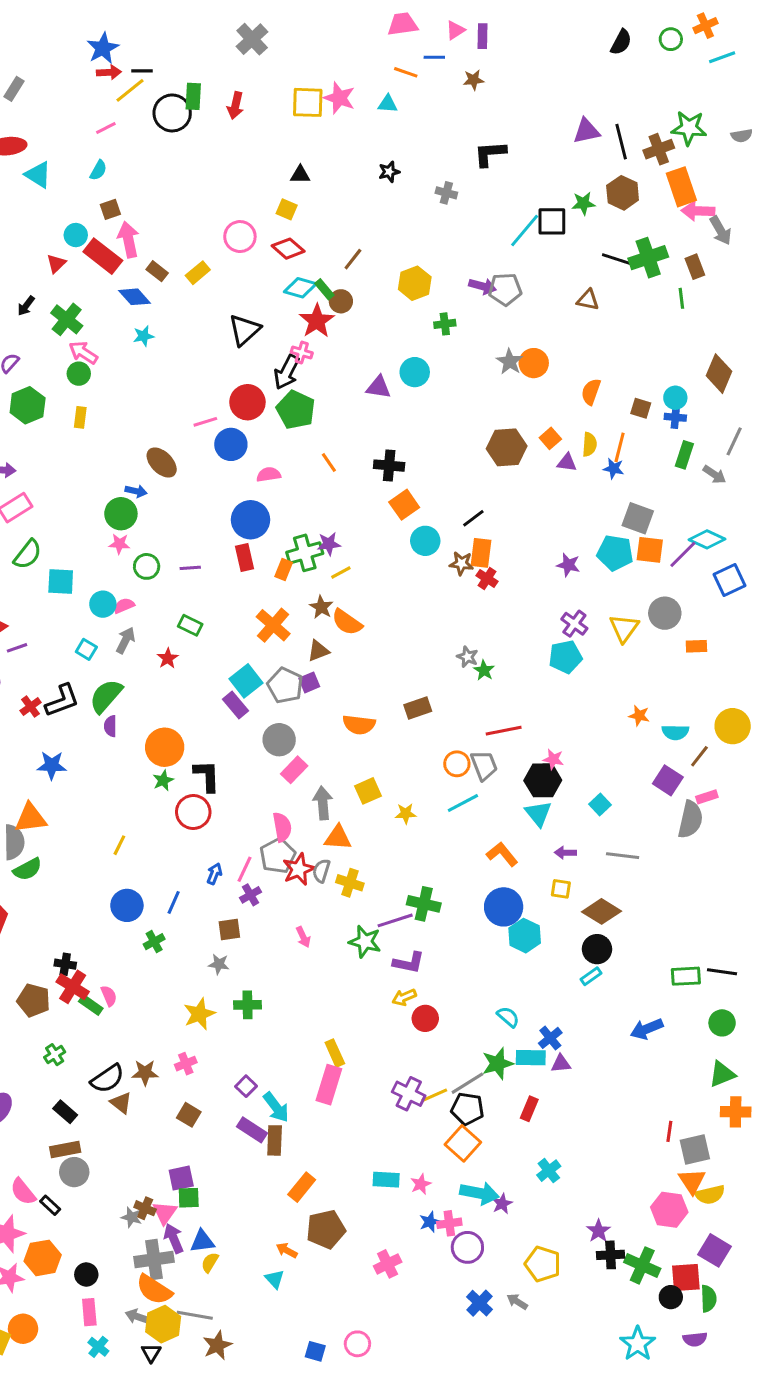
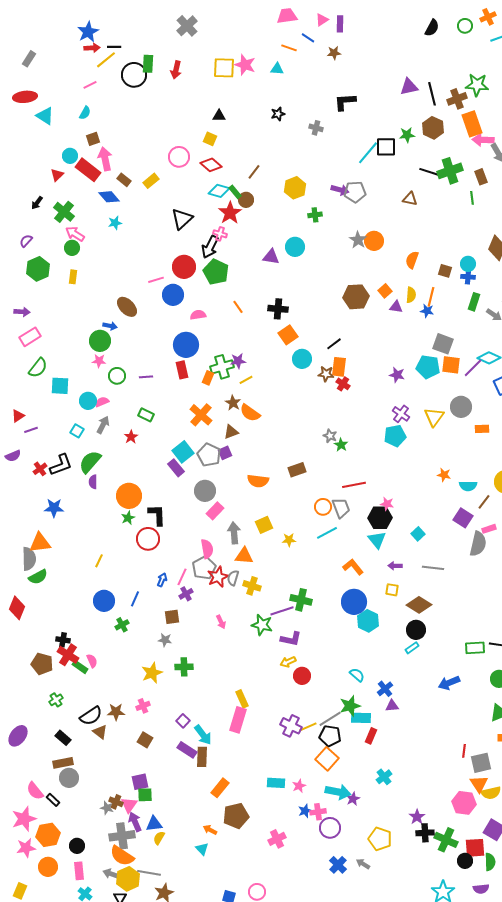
blue line: (434, 57) -> (308, 38), turned 32
cyan rectangle: (531, 1058) -> (361, 718), moved
orange circle: (23, 1329) -> (48, 867), moved

